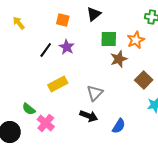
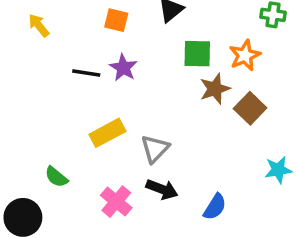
black line: (46, 50) -> (86, 73), turned 63
brown square: (144, 80) -> (250, 108), moved
gray triangle: (95, 93) -> (155, 149), moved
pink cross: (46, 123) -> (116, 202), moved

